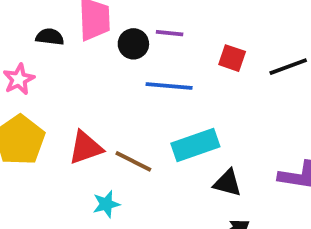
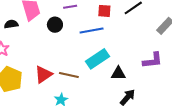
black circle: (133, 44) -> (55, 25), moved
blue line: (169, 86) -> (92, 30), moved

